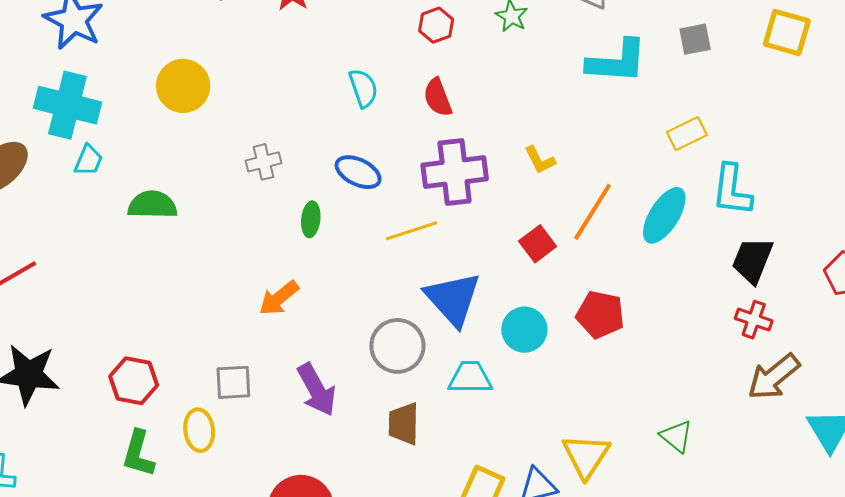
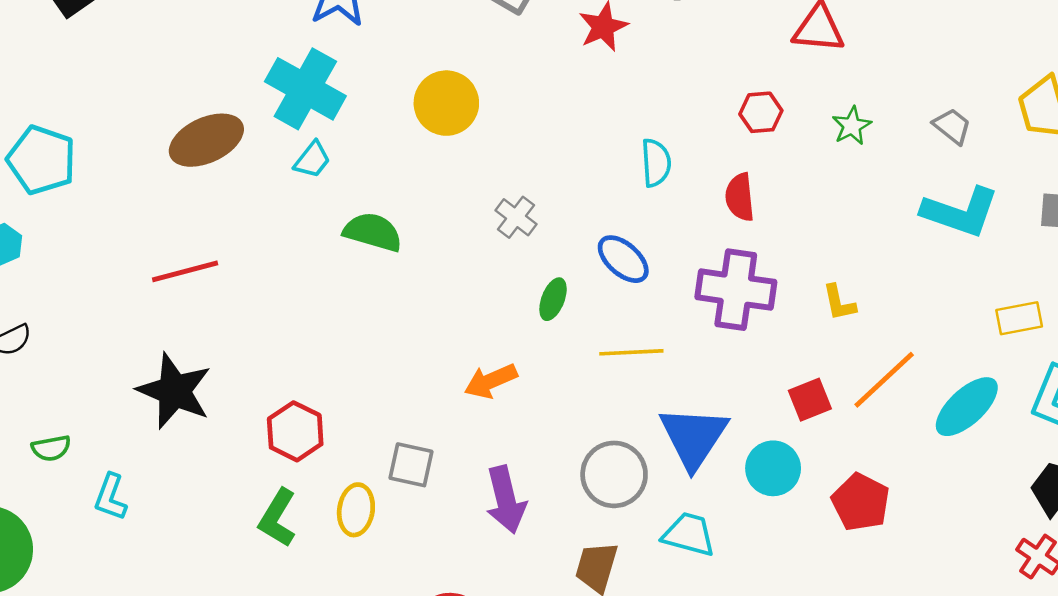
gray cross: (263, 162) -> (516, 217), turned 36
yellow line: (412, 231) -> (631, 352), moved
cyan circle: (524, 330) -> (773, 468), moved

